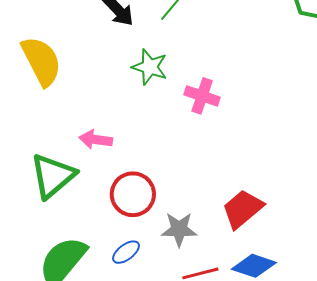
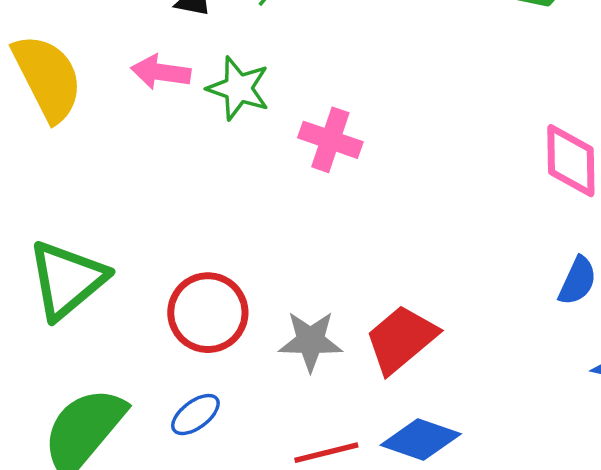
pink arrow: (96, 140) -> (161, 72), moved
gray star: (179, 229) -> (310, 341), moved

